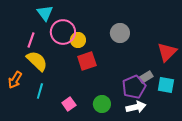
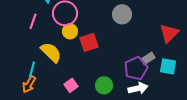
yellow circle: (78, 40) -> (70, 31), moved
yellow semicircle: (37, 61) -> (51, 52), moved
orange arrow: (15, 80) -> (29, 84), moved
cyan line: (40, 91) -> (32, 69), moved

